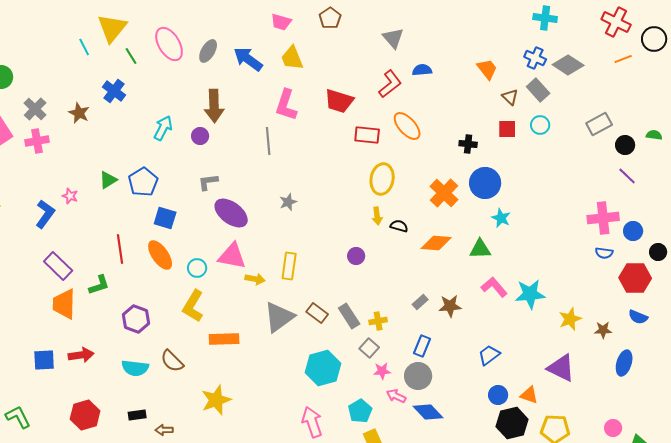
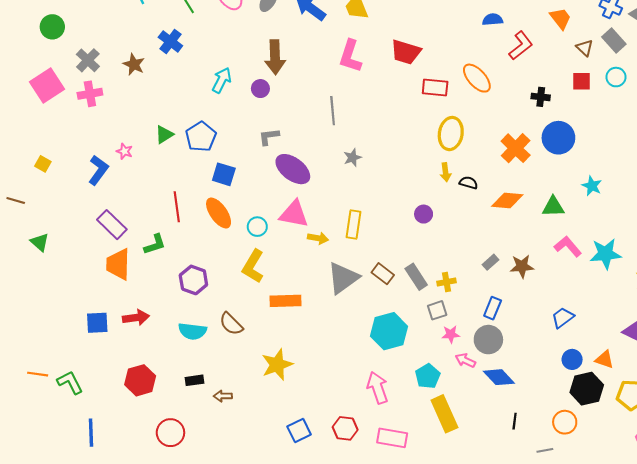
red L-shape: (390, 84) -> (521, 46), moved
gray line: (268, 141) -> (333, 111), moved
cyan star: (501, 218) -> (592, 186), moved
gray square: (369, 348) -> (437, 310), turned 30

